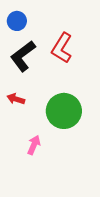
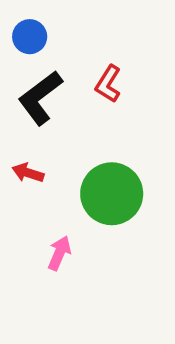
red L-shape: (62, 48) -> (108, 84), size x0.7

